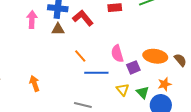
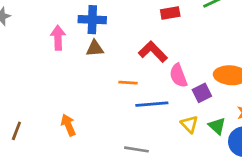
red L-shape: (83, 18) -> (153, 52), moved
orange line: (80, 56) -> (128, 83), turned -40

